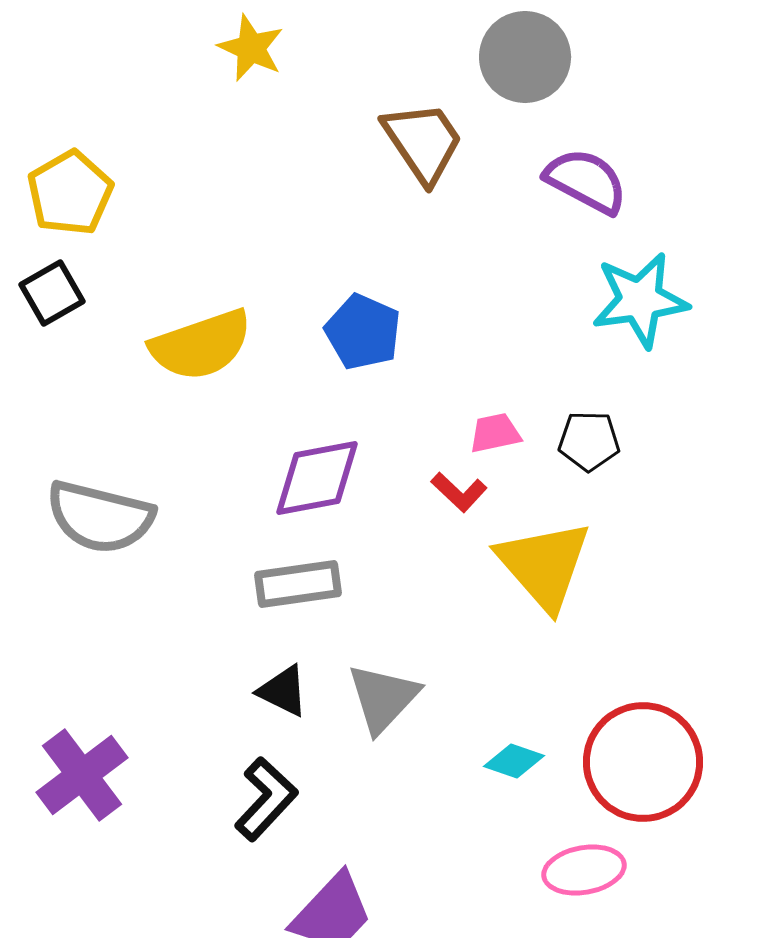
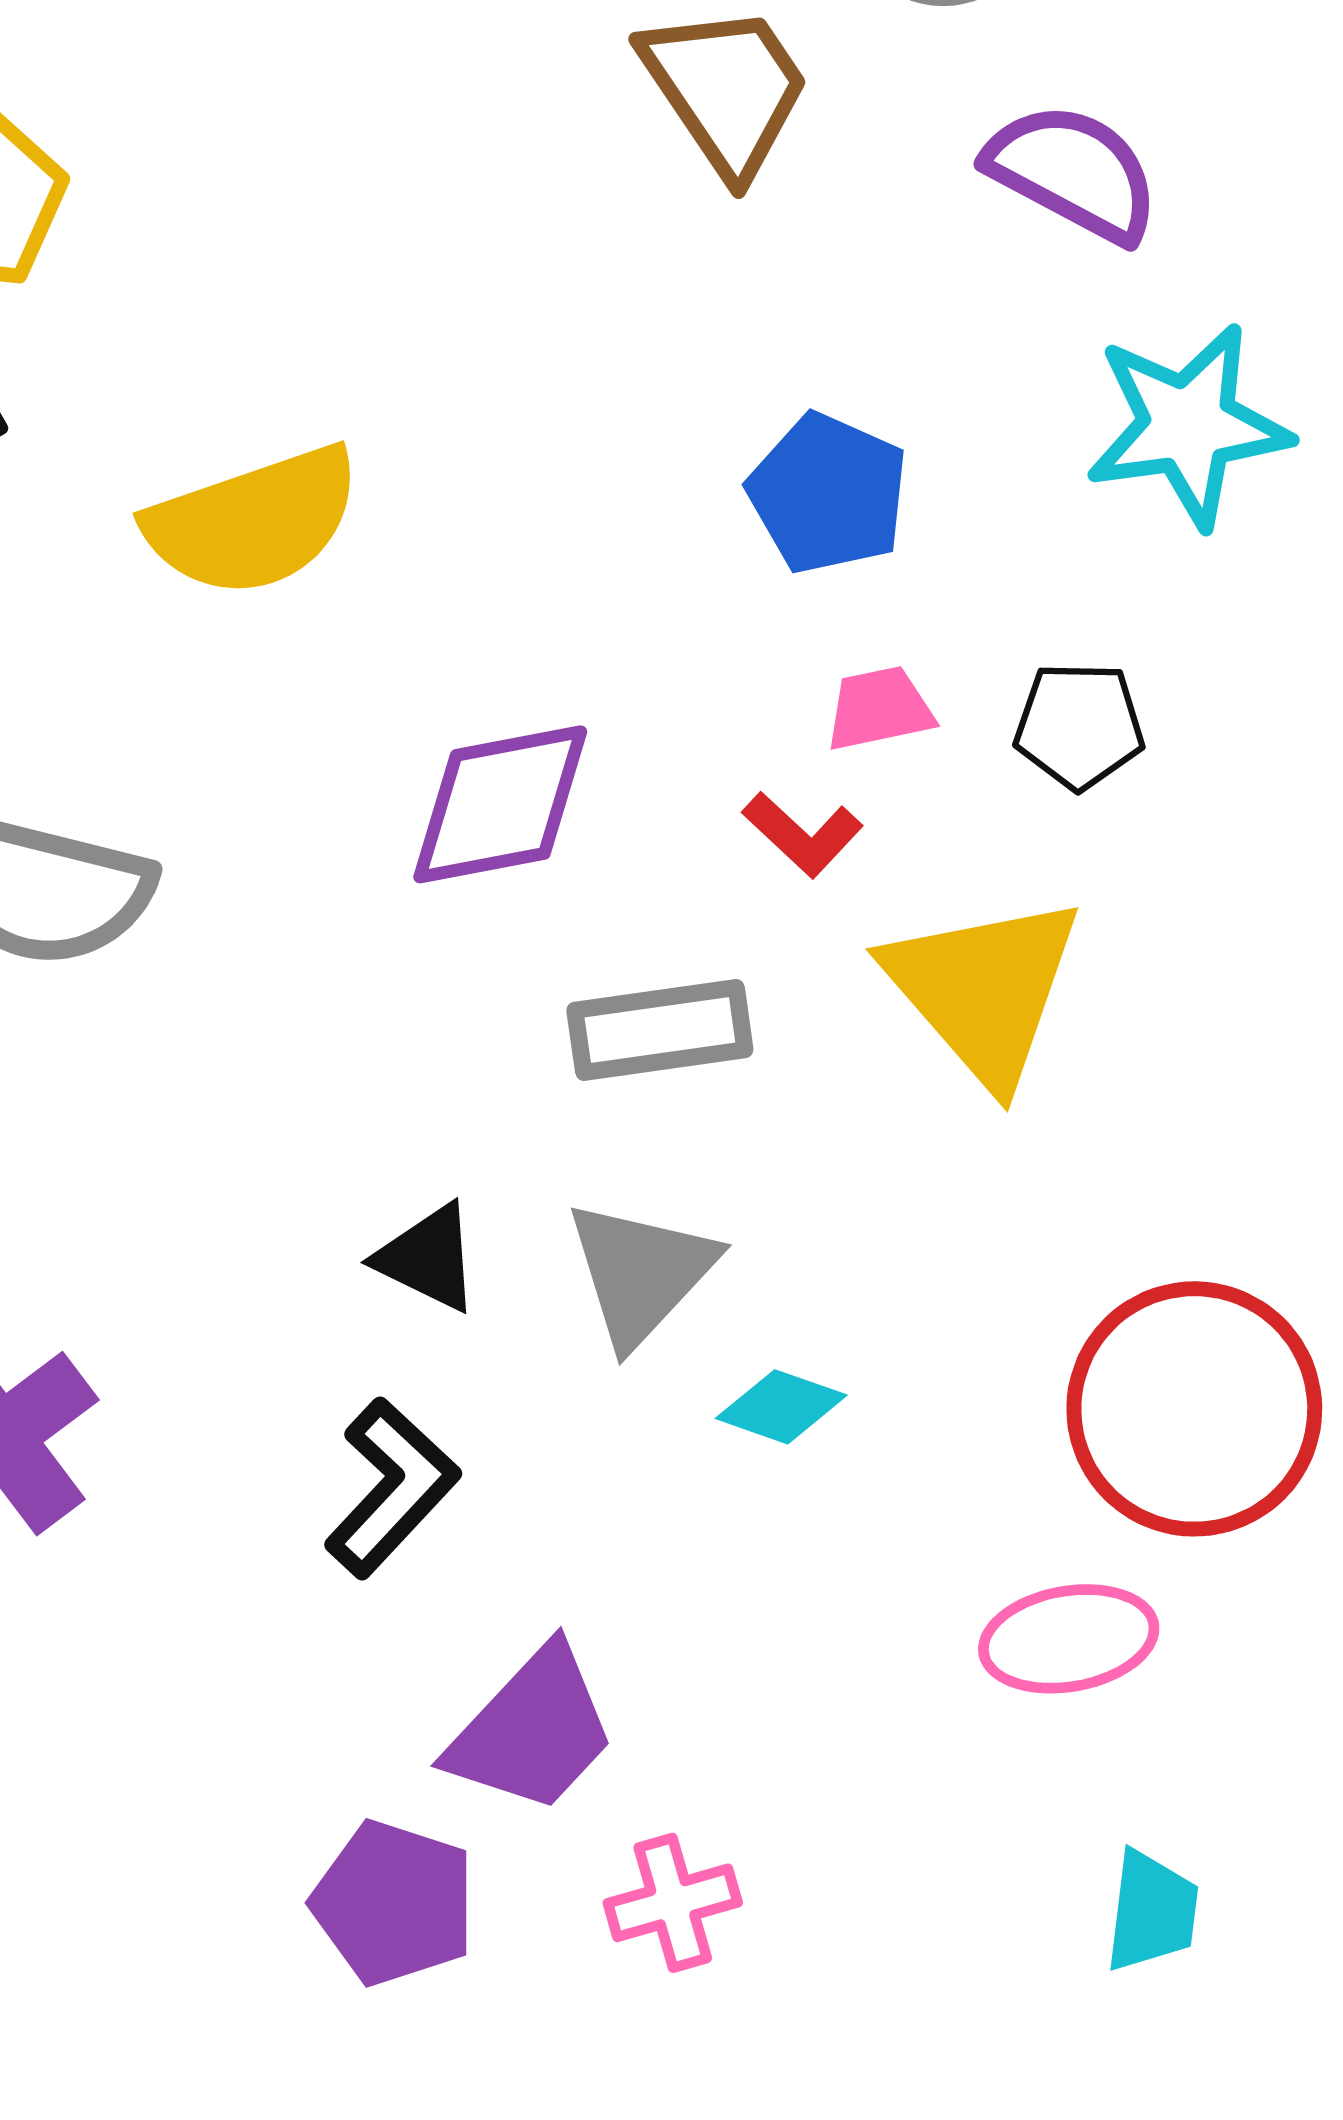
blue pentagon: (363, 332) -> (828, 494), moved
gray rectangle: (298, 584) -> (660, 1030), moved
cyan diamond: (514, 761) -> (781, 1407), moved

